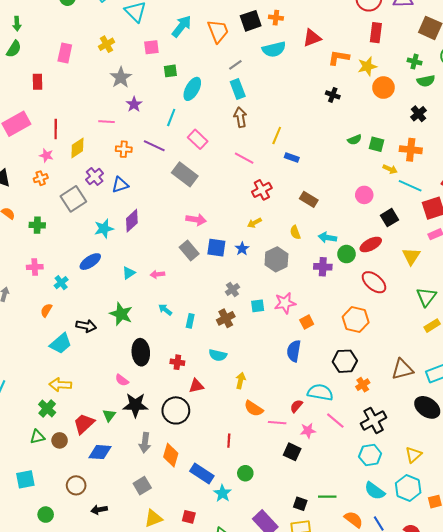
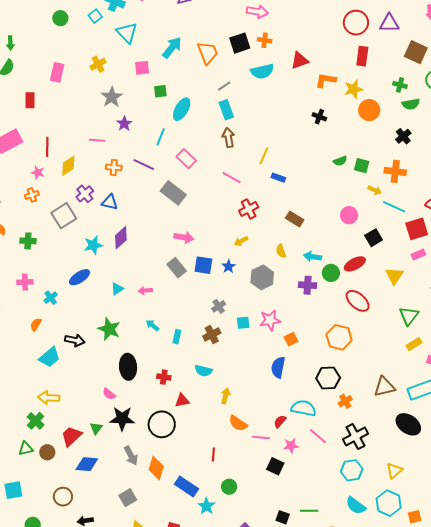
blue triangle: (120, 185) -> (110, 202), turned 30
gray arrow: (145, 443) -> (131, 456), turned -36

